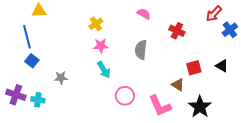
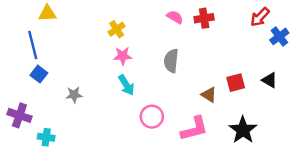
red cross: (177, 31) -> (204, 18), moved, turned -35
brown triangle: (178, 85) -> (209, 95), moved
cyan cross: (38, 100) -> (46, 137), moved
pink L-shape: (160, 106) -> (194, 129), turned -80

